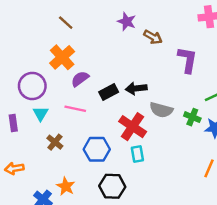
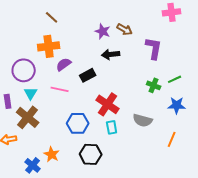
purple star: (127, 22) -> (103, 31), moved
orange cross: (62, 57) -> (49, 46), turned 35
black arrow: (136, 88) -> (111, 54), moved
gray semicircle: (161, 110) -> (143, 120), moved
green cross: (192, 117) -> (154, 85), moved
brown cross: (55, 142) -> (28, 117), moved, size x1.6

